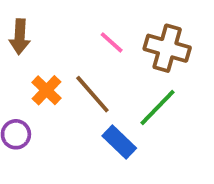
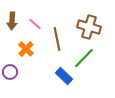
pink line: (112, 42) -> (35, 24), moved
brown line: (92, 94) -> (57, 39), moved, turned 30

